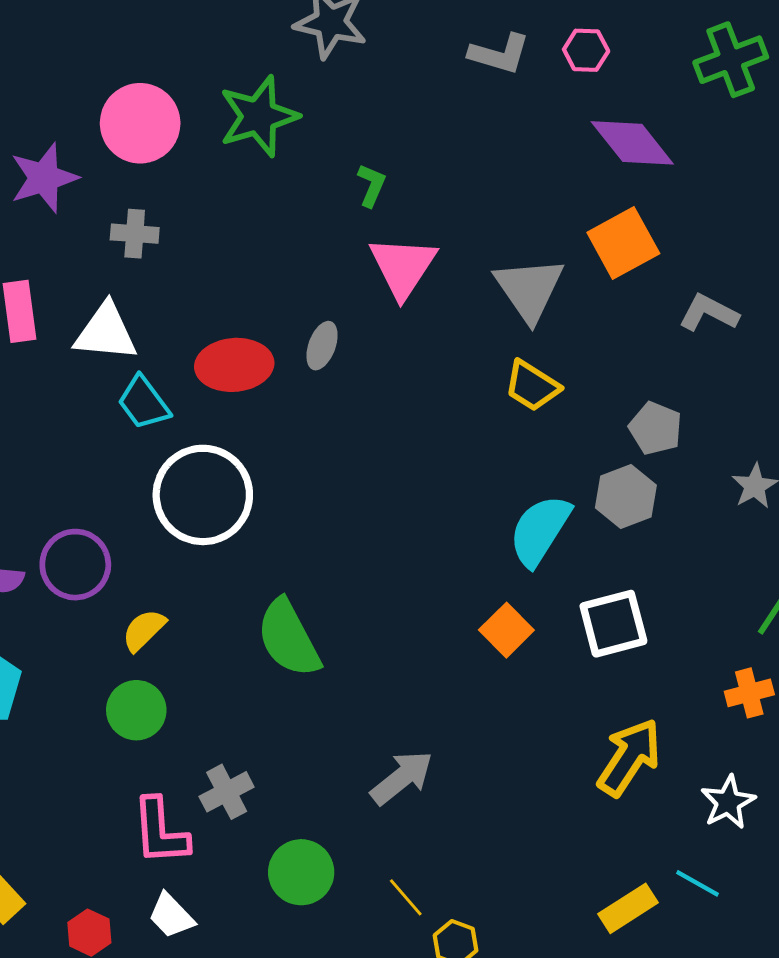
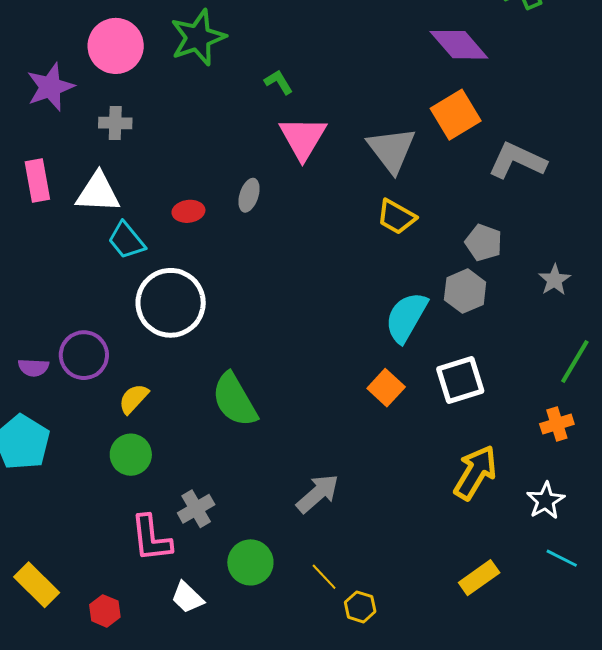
green L-shape: (372, 185) -> (279, 82), turned -52
gray L-shape: (709, 313) -> (517, 161), size x1.4
red ellipse: (234, 365) -> (188, 211), size x0.6
cyan line: (698, 883) -> (562, 558), moved
white trapezoid: (171, 916) -> (187, 597), moved

